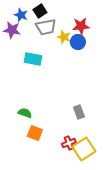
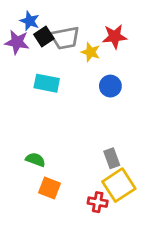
black square: (40, 11) -> (44, 36), moved
blue circle: (78, 42) -> (110, 86), moved
red cross: (69, 143) -> (98, 202), turned 32
yellow square: (84, 149) -> (119, 185), moved

